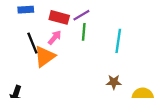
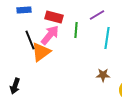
purple line: (81, 15) -> (97, 15), moved
pink arrow: (55, 37) -> (50, 35), size x1.5

